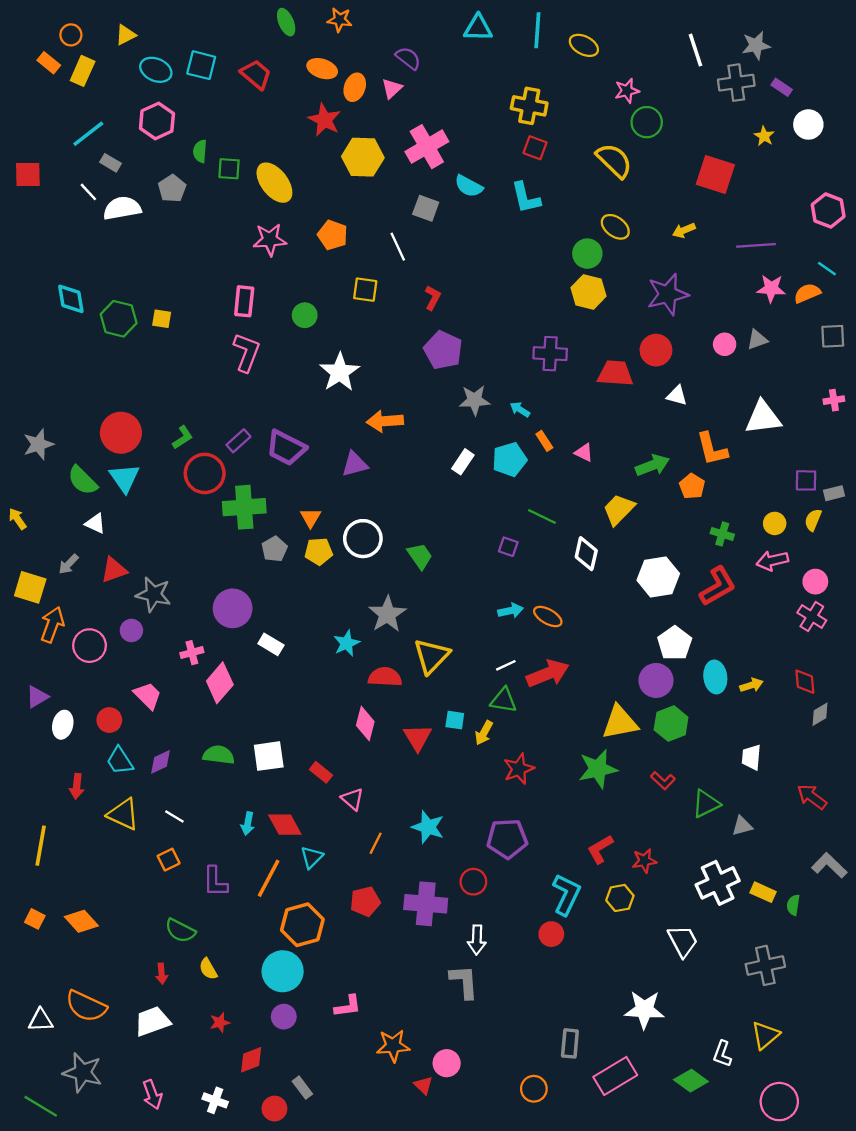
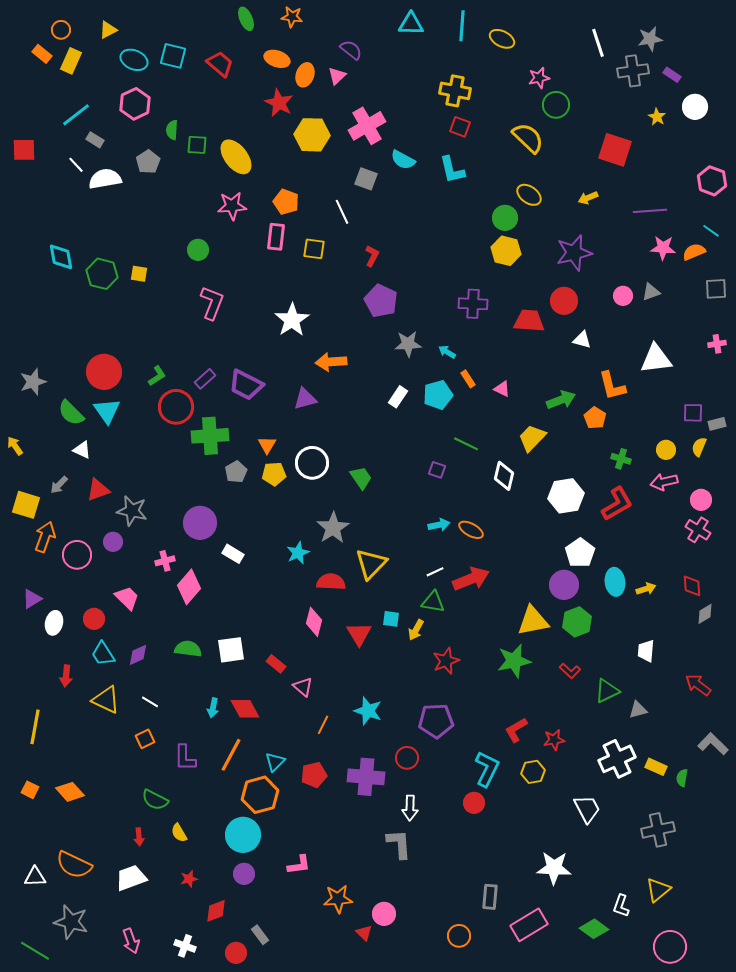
pink rectangle: (244, 301) -> (276, 237), moved
green circle: (305, 315) -> (198, 250), moved
cyan triangle: (312, 857) -> (275, 762), moved

